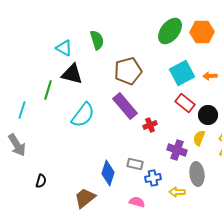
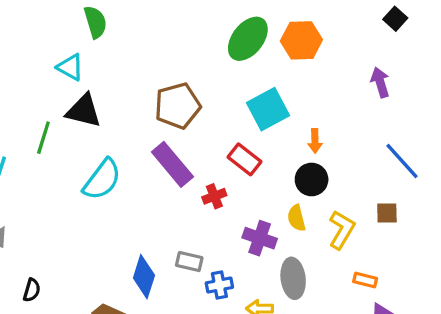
green semicircle: (97, 40) -> (95, 22), moved
orange arrow: (210, 76) -> (315, 141), moved, turned -88
red rectangle: (185, 103) -> (245, 159), moved
yellow semicircle: (199, 138) -> (296, 218), turned -35

